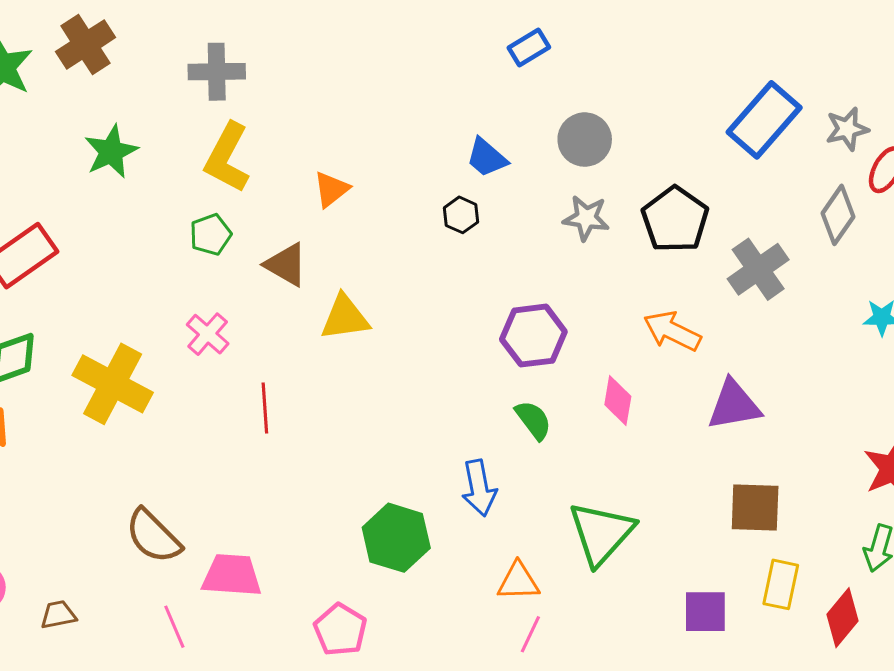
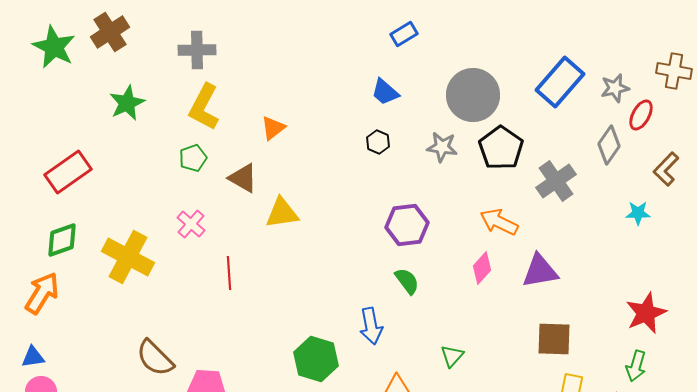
gray circle: (585, 140) -> (473, 95), moved, size x1.5
blue trapezoid: (487, 158) -> (385, 92), moved
black hexagon: (461, 215) -> (378, 142), moved
pink diamond: (618, 400) -> (482, 268), moved, turned 32
green triangle: (601, 533) -> (452, 356), size x0.5

